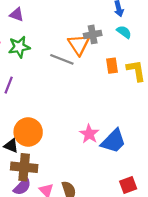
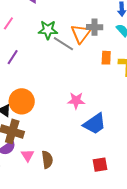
green star: (19, 47) -> (48, 30), moved
pink star: (89, 134) -> (76, 101), moved, turned 30

